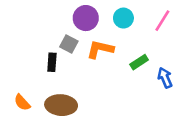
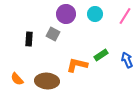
orange L-shape: (100, 49) -> (77, 65), moved
black rectangle: (52, 62) -> (29, 39), moved
green rectangle: (139, 62) -> (101, 55), moved

